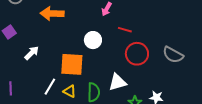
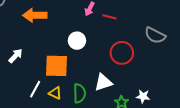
red line: (125, 30) -> (109, 17), moved
gray semicircle: (173, 55) -> (155, 35), moved

